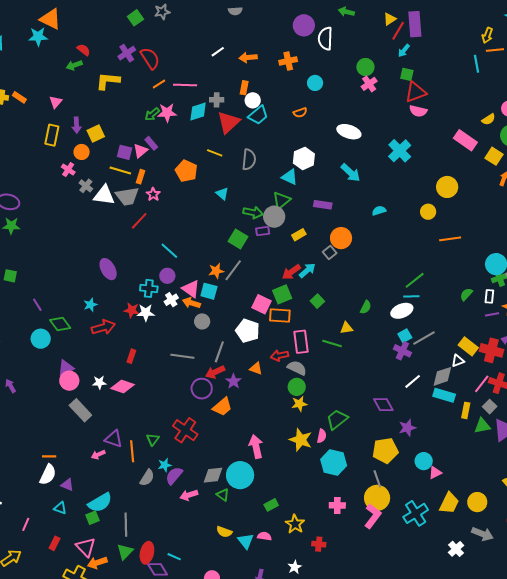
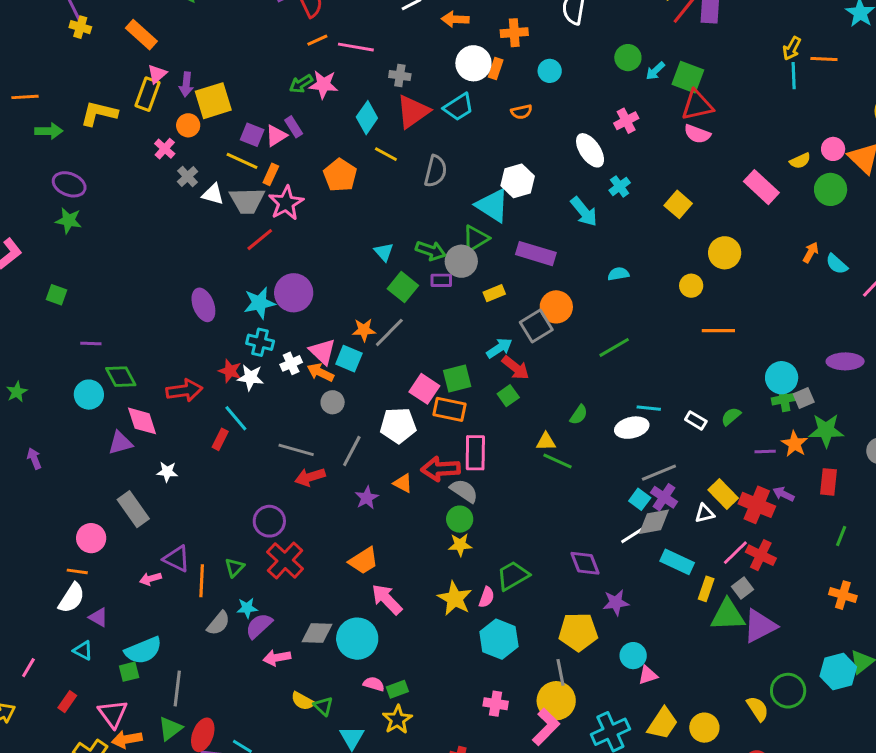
yellow arrow: (487, 35) -> (792, 48), moved
cyan arrow: (404, 51) -> (655, 71), moved
green square: (407, 74) -> (688, 77), size x1.5
yellow L-shape: (108, 81) -> (99, 113), moved
pink cross: (369, 84) -> (626, 121), moved
orange rectangle: (244, 88) -> (496, 69), moved
orange rectangle: (19, 97) -> (141, 35), moved, size x1.5
white circle: (253, 100) -> (473, 63), moved, size x1.5
pink triangle: (56, 102) -> (157, 74), moved
cyan diamond: (198, 111) -> (367, 118), moved, turned -45
white ellipse: (349, 132) -> (590, 150), turned 30
yellow square: (96, 133) -> (213, 101), size x1.4
cyan cross: (400, 151) -> (620, 186), moved, size x0.6
yellow square: (494, 156) -> (678, 204), moved
cyan triangle: (290, 177) -> (492, 205), size x1.4
pink star: (153, 194) -> (286, 203), size x1.6
cyan triangle: (222, 194) -> (384, 252), moved
white triangle: (104, 195) -> (213, 194), size x0.7
purple rectangle: (323, 205) -> (536, 254), size x1.4
cyan line: (169, 251) -> (236, 418), moved
gray square: (330, 253) -> (536, 326), size x1.5
red arrow: (291, 272) -> (516, 368), moved, turned -114
purple circle: (167, 276) -> (294, 293), moved, size x1.6
green line: (415, 280) -> (614, 347), moved
white rectangle: (489, 296) -> (696, 420), moved, turned -72
purple line: (37, 305) -> (91, 343), turned -64
cyan star: (90, 305) -> (259, 303), moved, size x1.5
white pentagon: (248, 331) -> (398, 425), turned -30
cyan square: (405, 336) -> (640, 499), moved, turned -32
green line: (332, 344) -> (558, 461), moved
purple cross: (402, 351) -> (664, 497), moved
red arrow: (279, 356) -> (441, 469), size x1.4
red arrow: (215, 372) -> (310, 477), moved
gray diamond: (442, 376) -> (654, 522), moved
pink circle: (69, 381) -> (91, 538), moved
pink diamond: (123, 387) -> (142, 421), moved, turned 45
purple circle: (202, 389) -> (269, 521), moved
orange trapezoid: (222, 407) -> (363, 561), moved
green triangle: (482, 426) -> (728, 615), size x1.4
pink arrow: (256, 447) -> (387, 599), turned -40
green triangle: (223, 495) -> (323, 706), moved
yellow star: (295, 524) -> (397, 720), moved
yellow semicircle: (224, 532) -> (303, 701), moved
pink semicircle: (264, 536) -> (374, 684), moved

